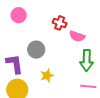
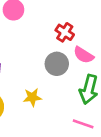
gray circle: (36, 50) -> (57, 64), moved

